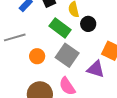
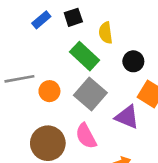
black circle: (88, 24) -> (133, 61), moved
gray line: (15, 37) -> (19, 79), moved

